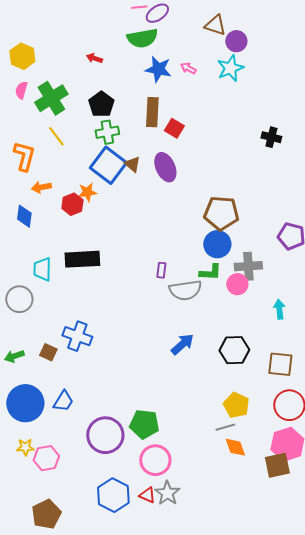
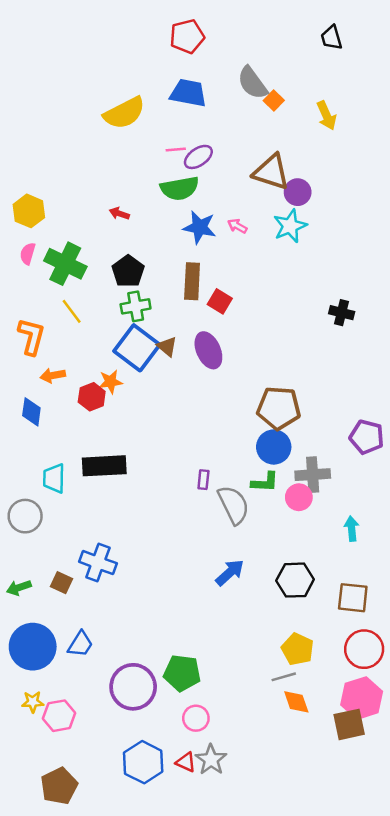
brown triangle: (215, 25) -> (271, 172), size x1.4
green cross: (51, 98) -> (65, 264), turned -32
gray semicircle: (185, 290) -> (234, 505), turned -108
pink circle: (155, 460) -> (196, 718), size x0.7

